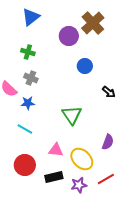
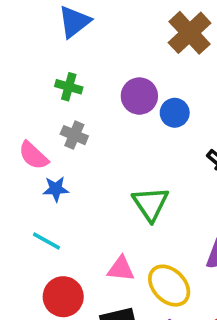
purple circle: (69, 36) -> (139, 96), moved
blue star: (28, 103) -> (56, 189), moved
cyan line: (25, 129) -> (46, 241), moved

